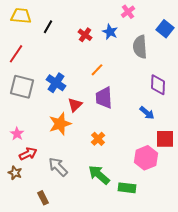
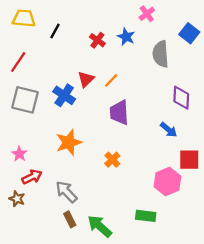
red triangle: (75, 105) -> (86, 79), moved
green arrow: (99, 175) -> (100, 226), moved
brown rectangle: (43, 198) -> (70, 219), moved

